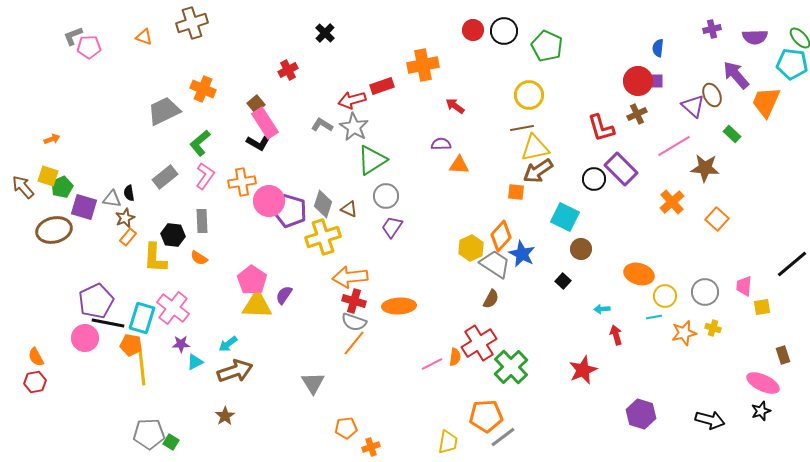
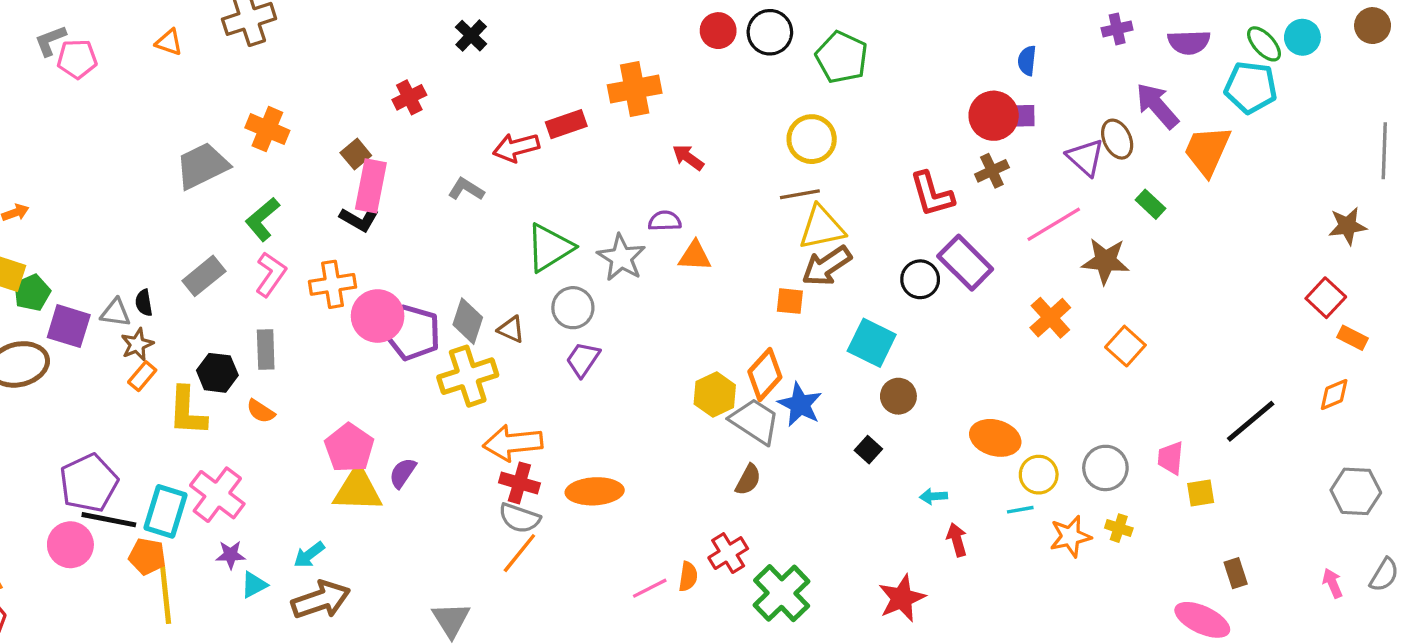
pink rectangle: (265, 123) -> (371, 186), turned 44
gray star: (354, 127) -> (621, 258), moved
red cross: (479, 343) -> (728, 553), size x0.7

